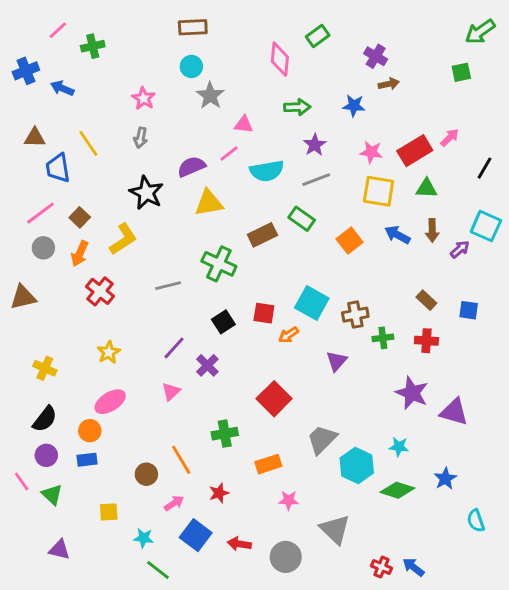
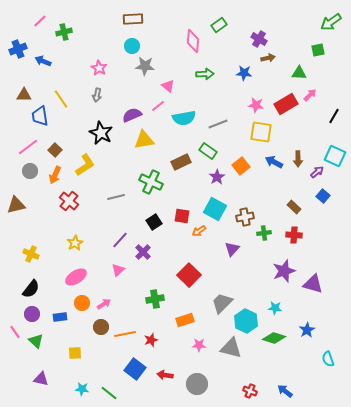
gray star: (210, 95) -> (145, 66), turned -30
pink triangle: (244, 125) -> (168, 86), turned 32
purple star: (315, 145) -> (217, 177), moved
green triangle: (426, 188) -> (299, 73), moved
blue square: (469, 310) -> (323, 196), moved, turned 32
purple star: (412, 393) -> (284, 271), turned 30
orange circle: (90, 431) -> (82, 303), moved
orange line: (181, 460) -> (125, 334), moved, turned -70
pink arrow: (174, 503) -> (104, 304), moved
gray triangle: (335, 529) -> (231, 348), moved, turned -30
cyan star: (143, 538) -> (82, 389), moved
red cross: (381, 567) -> (250, 391), moved

